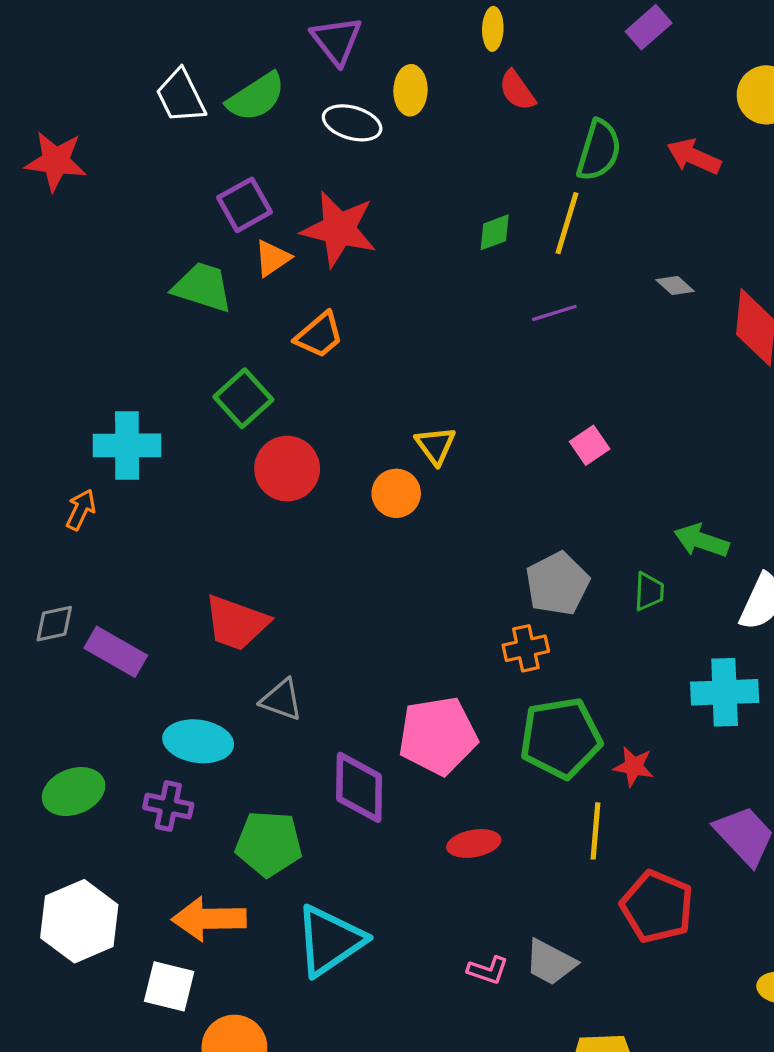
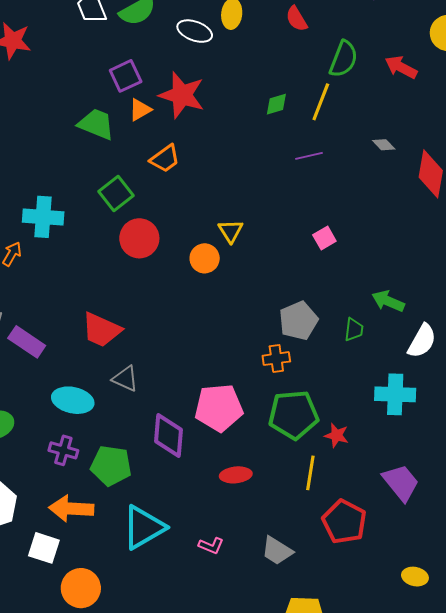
purple cross: (168, 806) -> (63, 450), moved
pink L-shape: (488, 970) -> (211, 546), moved

